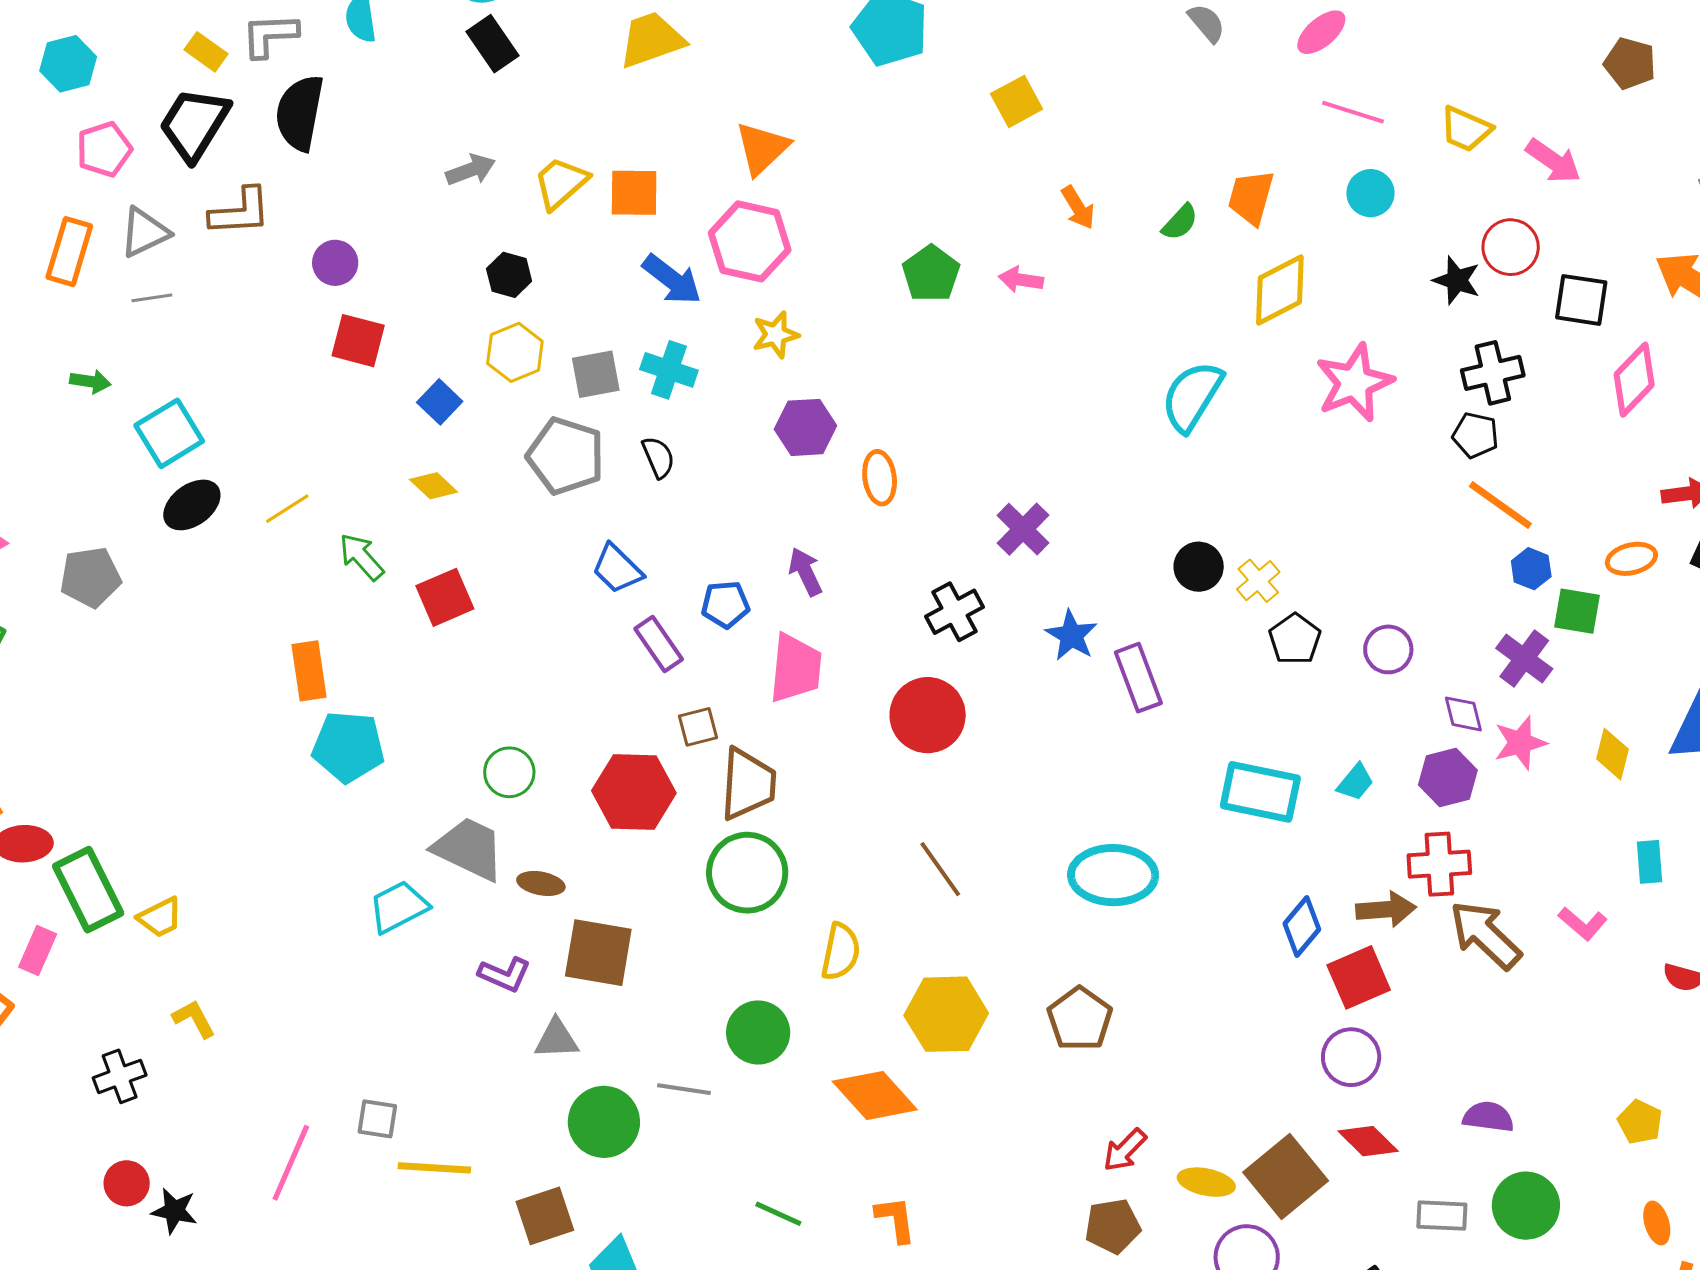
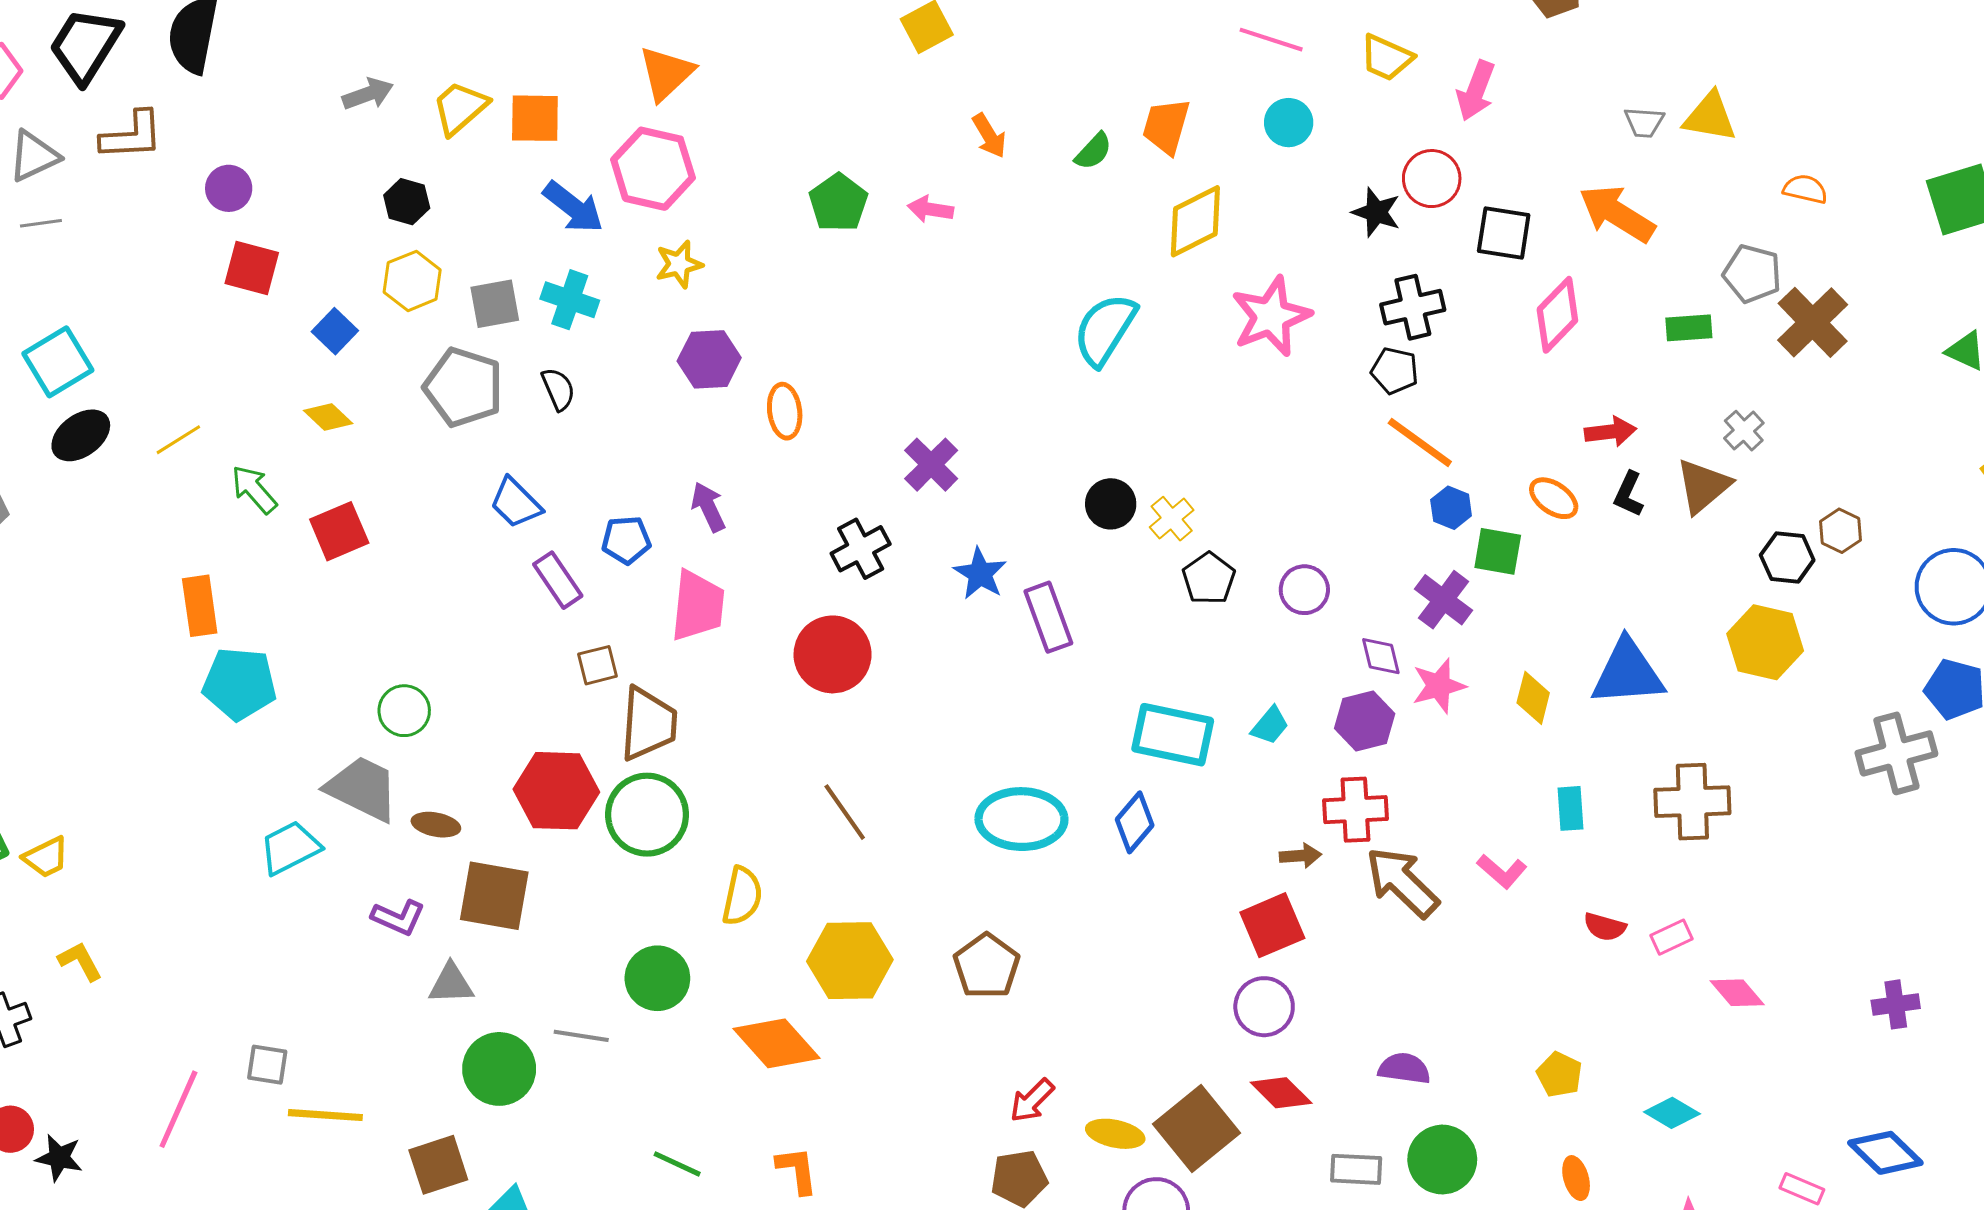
pink arrow: (1553, 161) -> (1476, 91), turned 76
orange ellipse: (1631, 559) -> (1554, 498), turned 48
red hexagon: (634, 792) -> (556, 791), moved
brown arrow: (1386, 909) -> (1301, 856), size x0.7
blue diamond: (1302, 926) -> (1135, 822), moved

